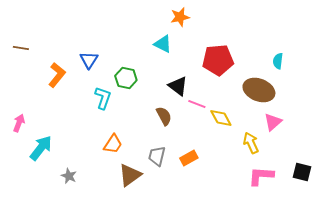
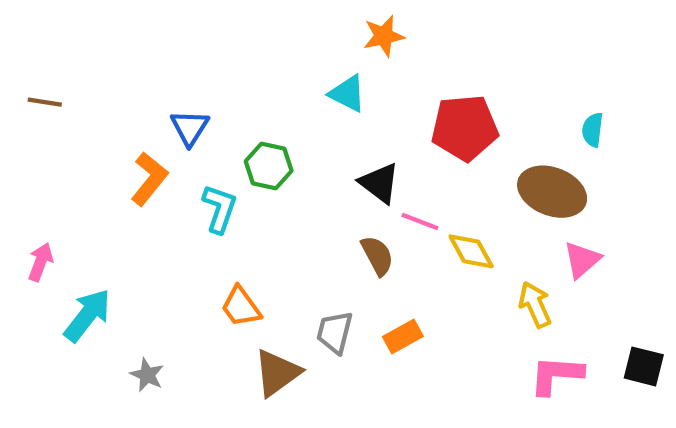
orange L-shape: (57, 75) -> (149, 179), moved
brown semicircle: (164, 116) -> (377, 256), moved
orange trapezoid: (113, 144) -> (241, 307), turned 110

